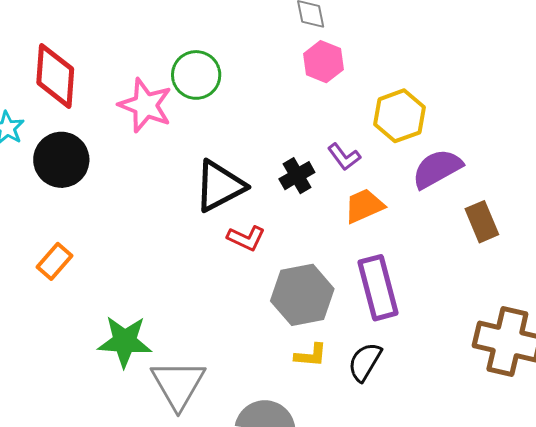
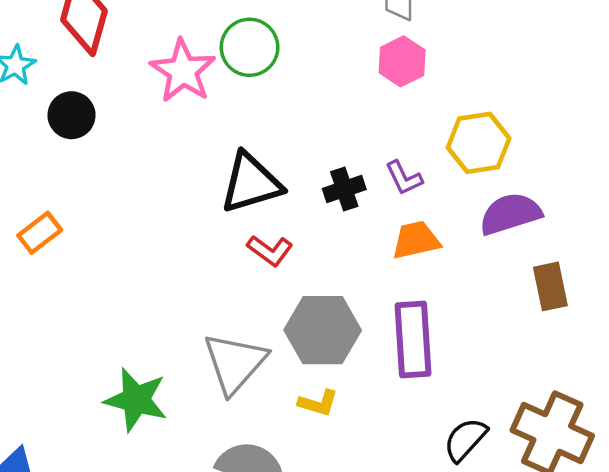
black circle: (61, 160) -> (71, 115), size x0.7
green star: (125, 342) -> (136, 400), moved
black semicircle: (365, 362) -> (465, 440), moved
gray triangle: (178, 384) -> (235, 363), moved

